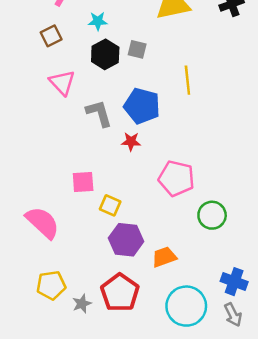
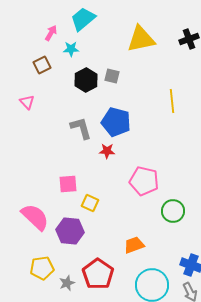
cyan star: (98, 21) -> (71, 49), moved
yellow line: (187, 80) -> (172, 101), moved
pink triangle: (62, 83) -> (27, 102), moved, size x0.7
purple hexagon: (126, 240) -> (70, 231), moved

